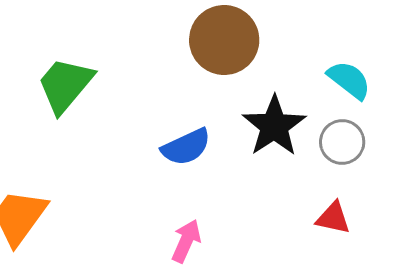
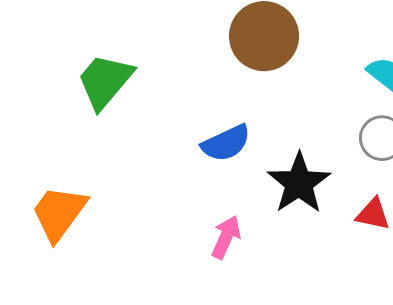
black star: (274, 126) -> (299, 183), moved

